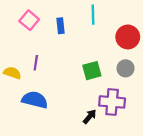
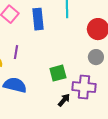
blue rectangle: (61, 26) -> (38, 19), size x1.5
green square: (92, 71) -> (58, 73), moved

